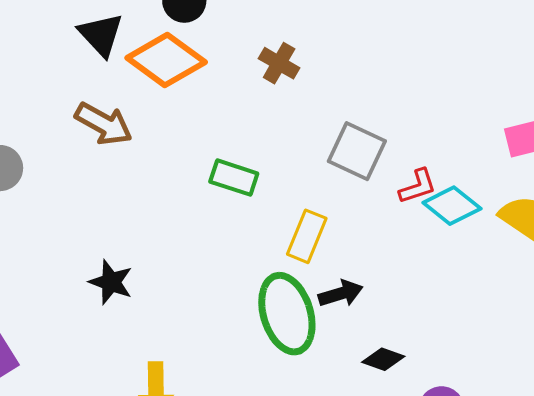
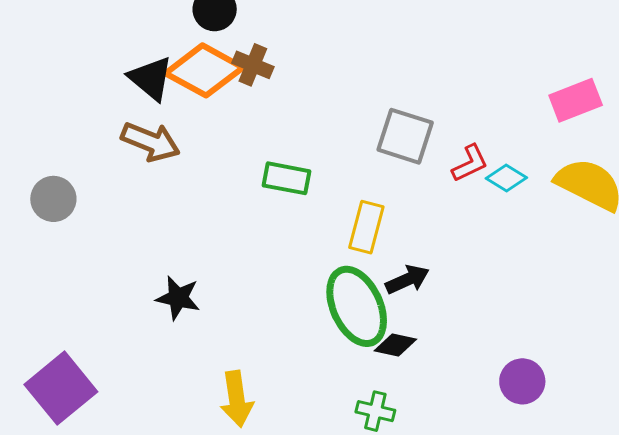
black triangle: (101, 35) -> (151, 78), moved
brown cross: (279, 63) -> (253, 65), moved
cyan diamond: (452, 206) -> (506, 178), size x0.7
black diamond: (383, 359) -> (395, 345), moved

